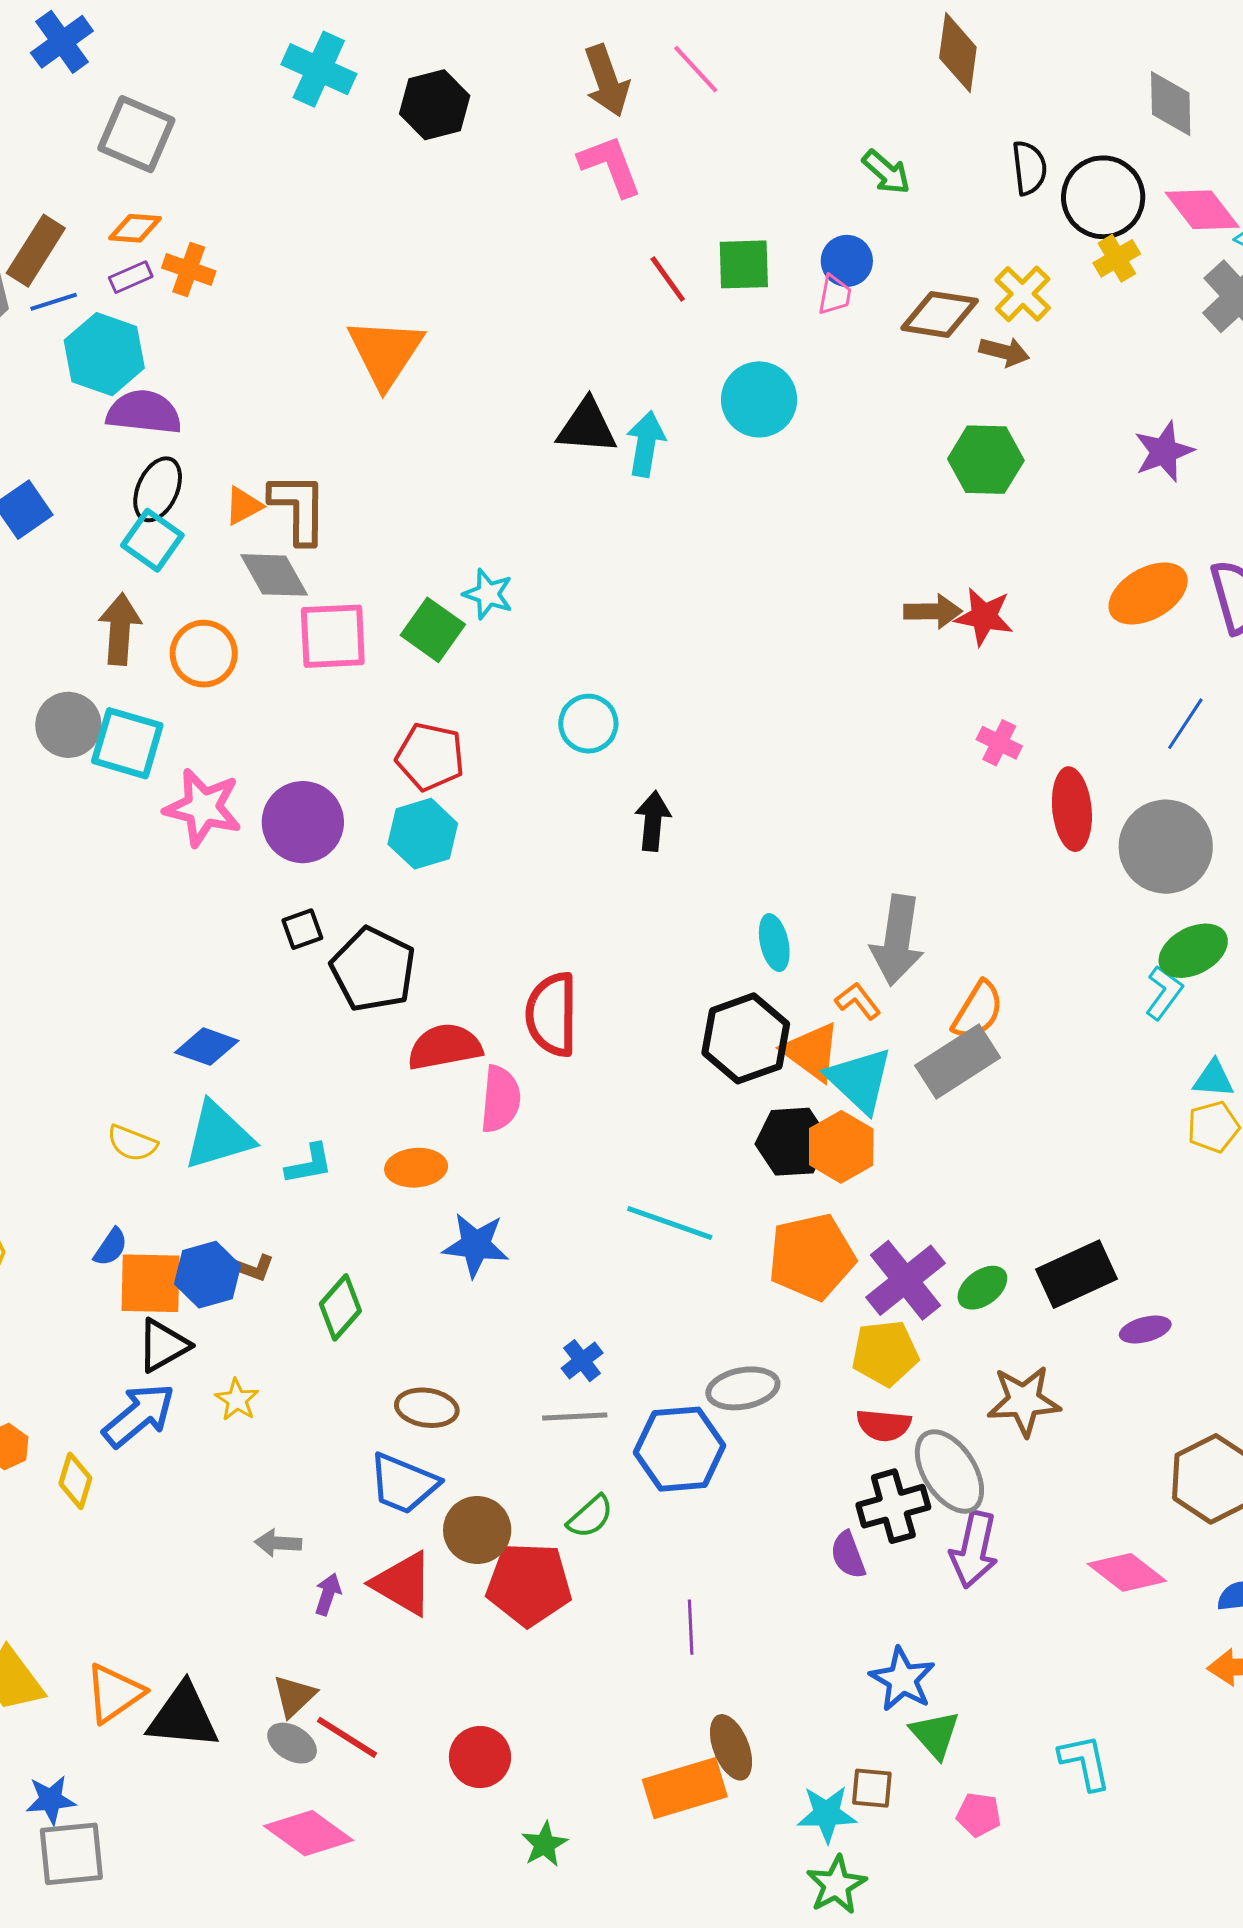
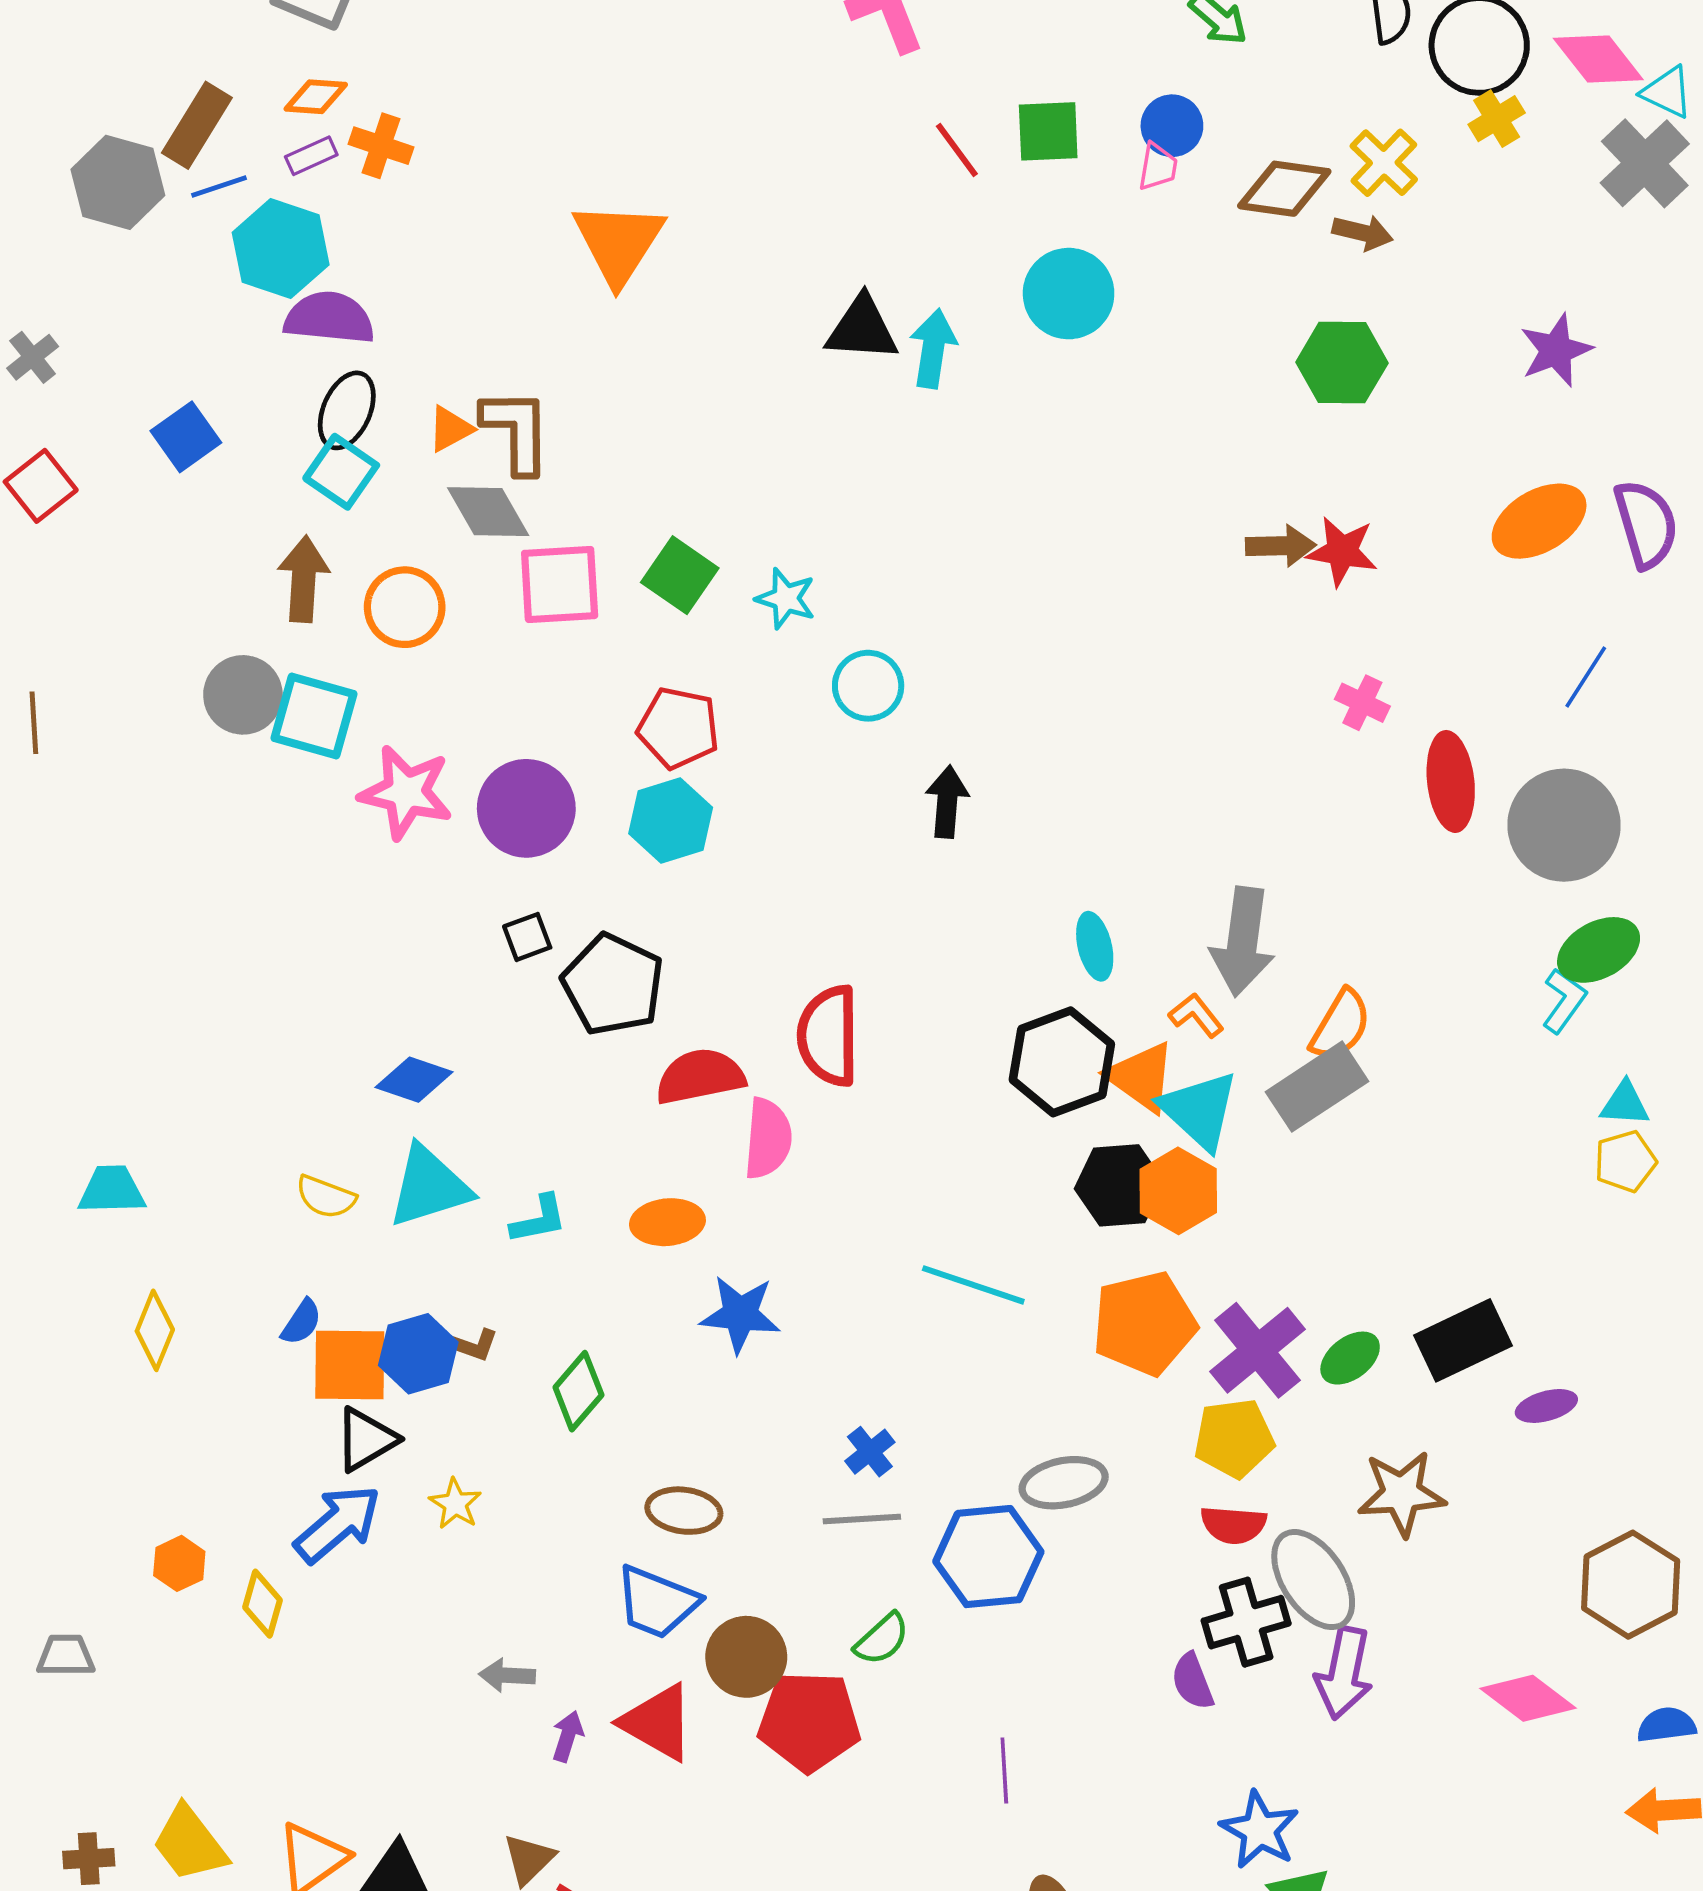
cyan star: (488, 594) -> (786, 599), moved

